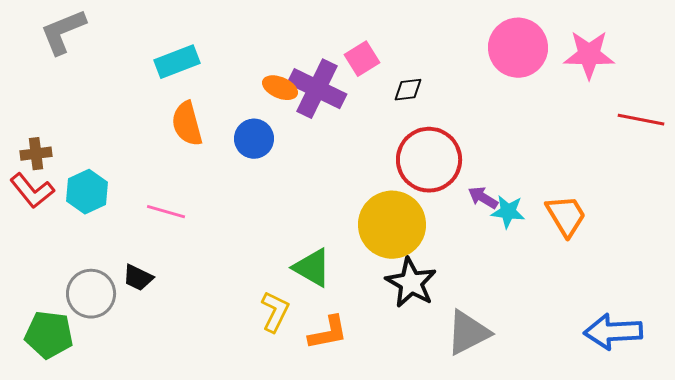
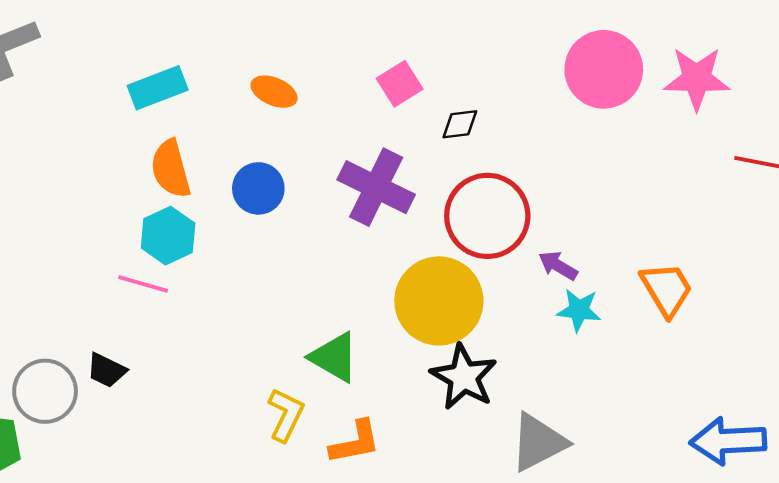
orange ellipse: (280, 88) -> (274, 92), moved
purple cross: (317, 89) -> (376, 187), moved
cyan hexagon: (87, 192) -> (168, 236), moved
cyan star: (508, 212) -> (579, 310), moved

